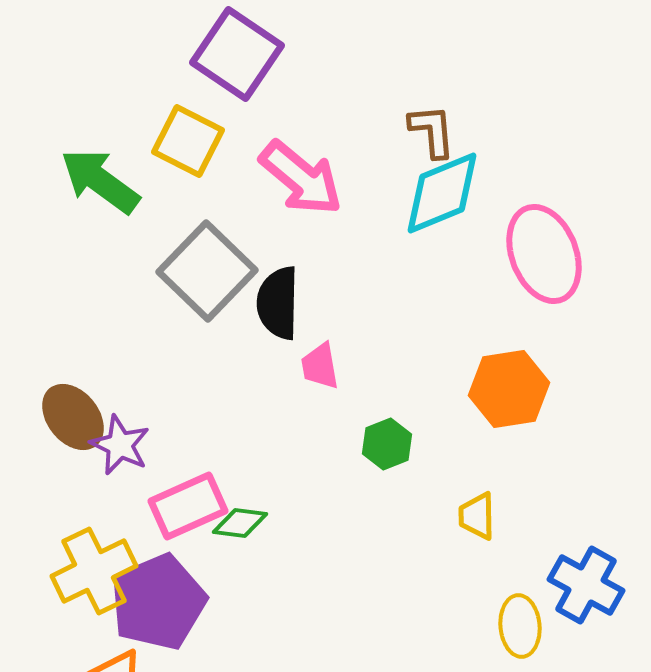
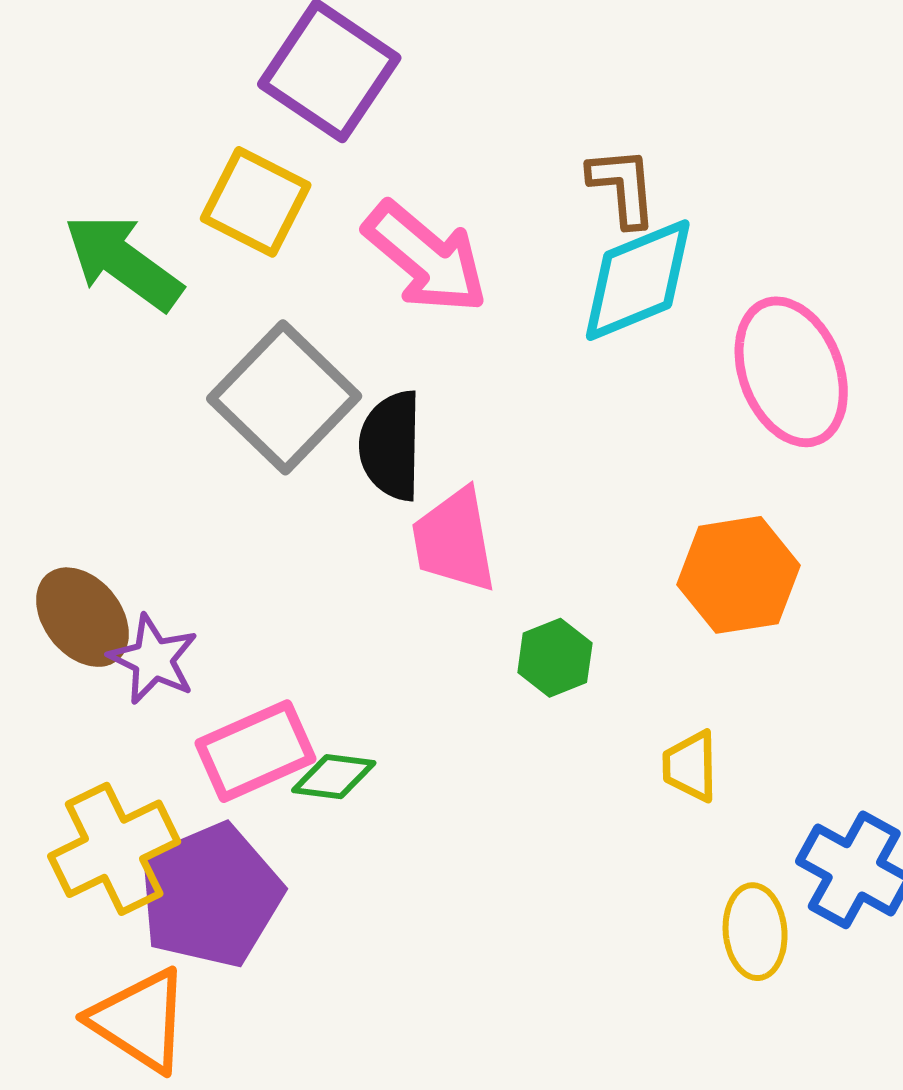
pink trapezoid: (320, 366) -> (454, 540), size x1.5

